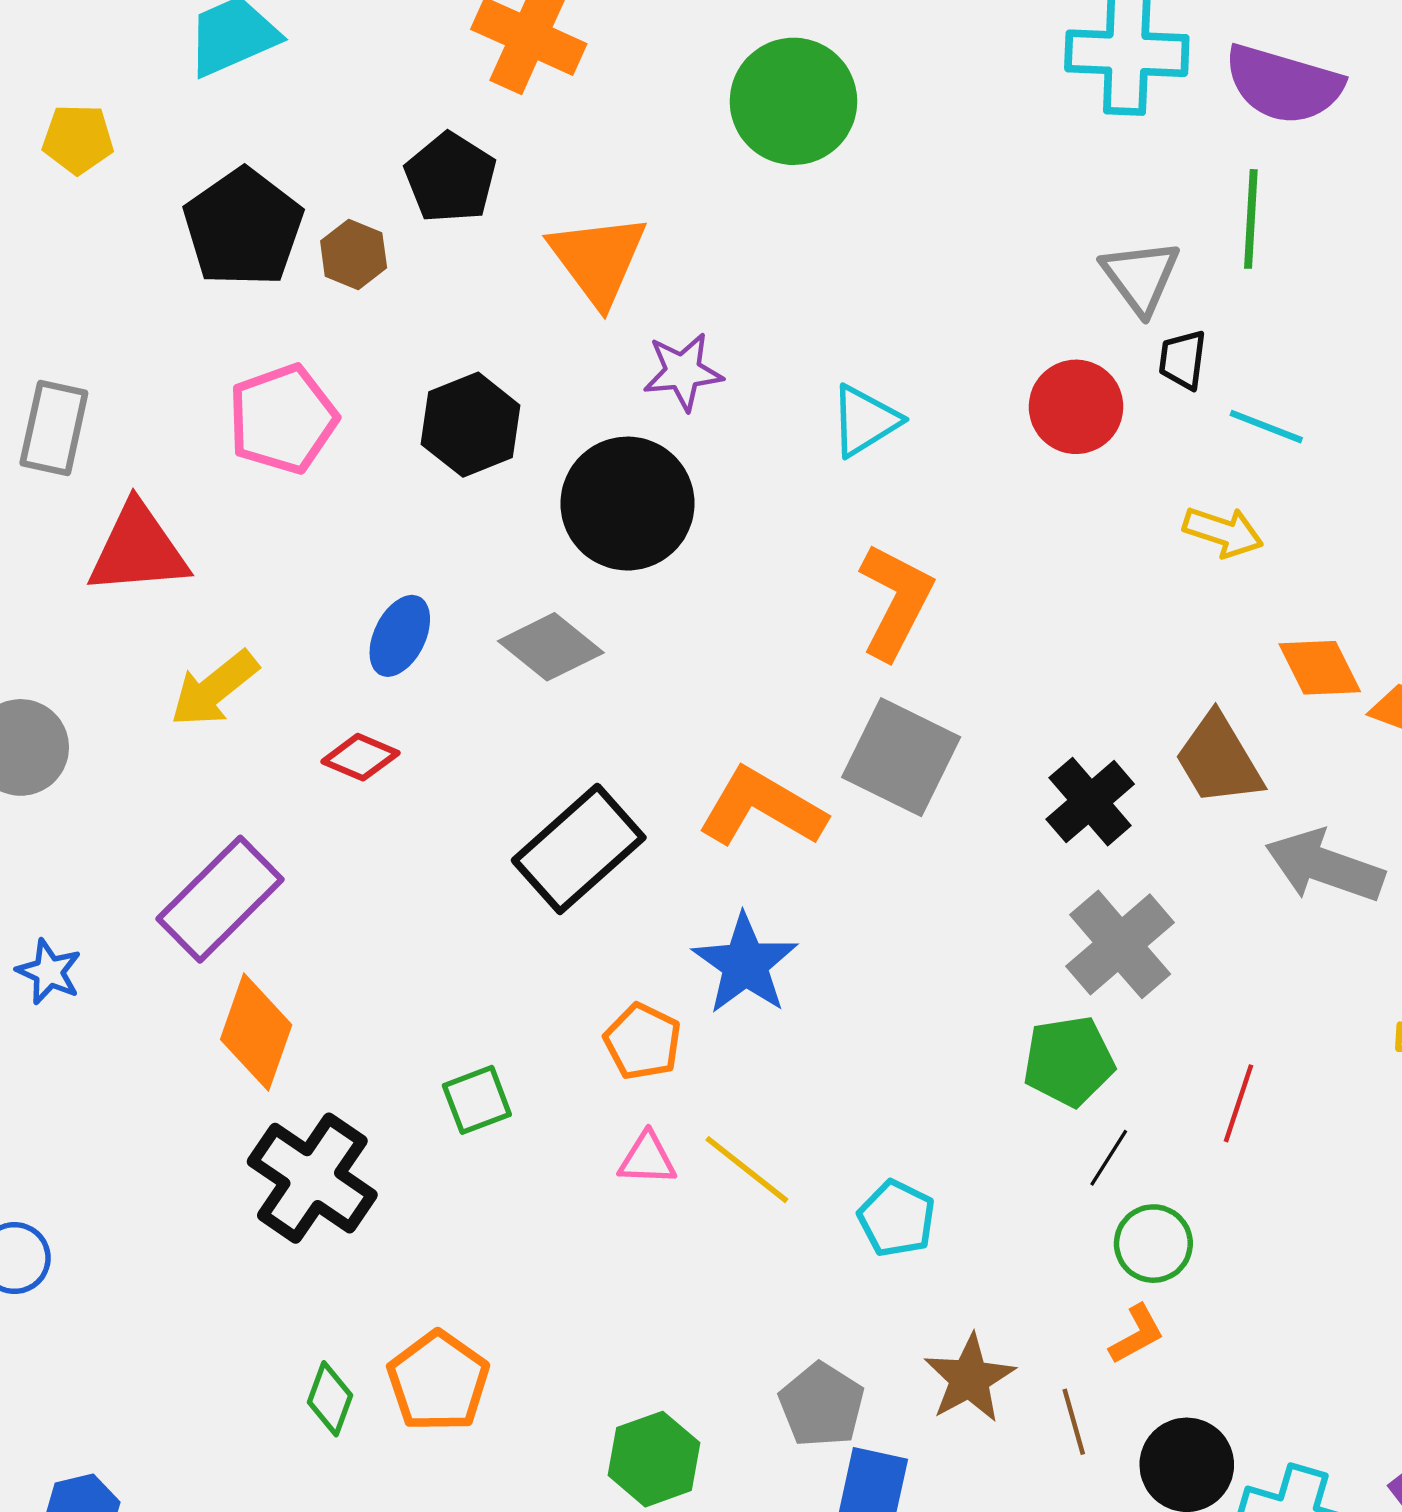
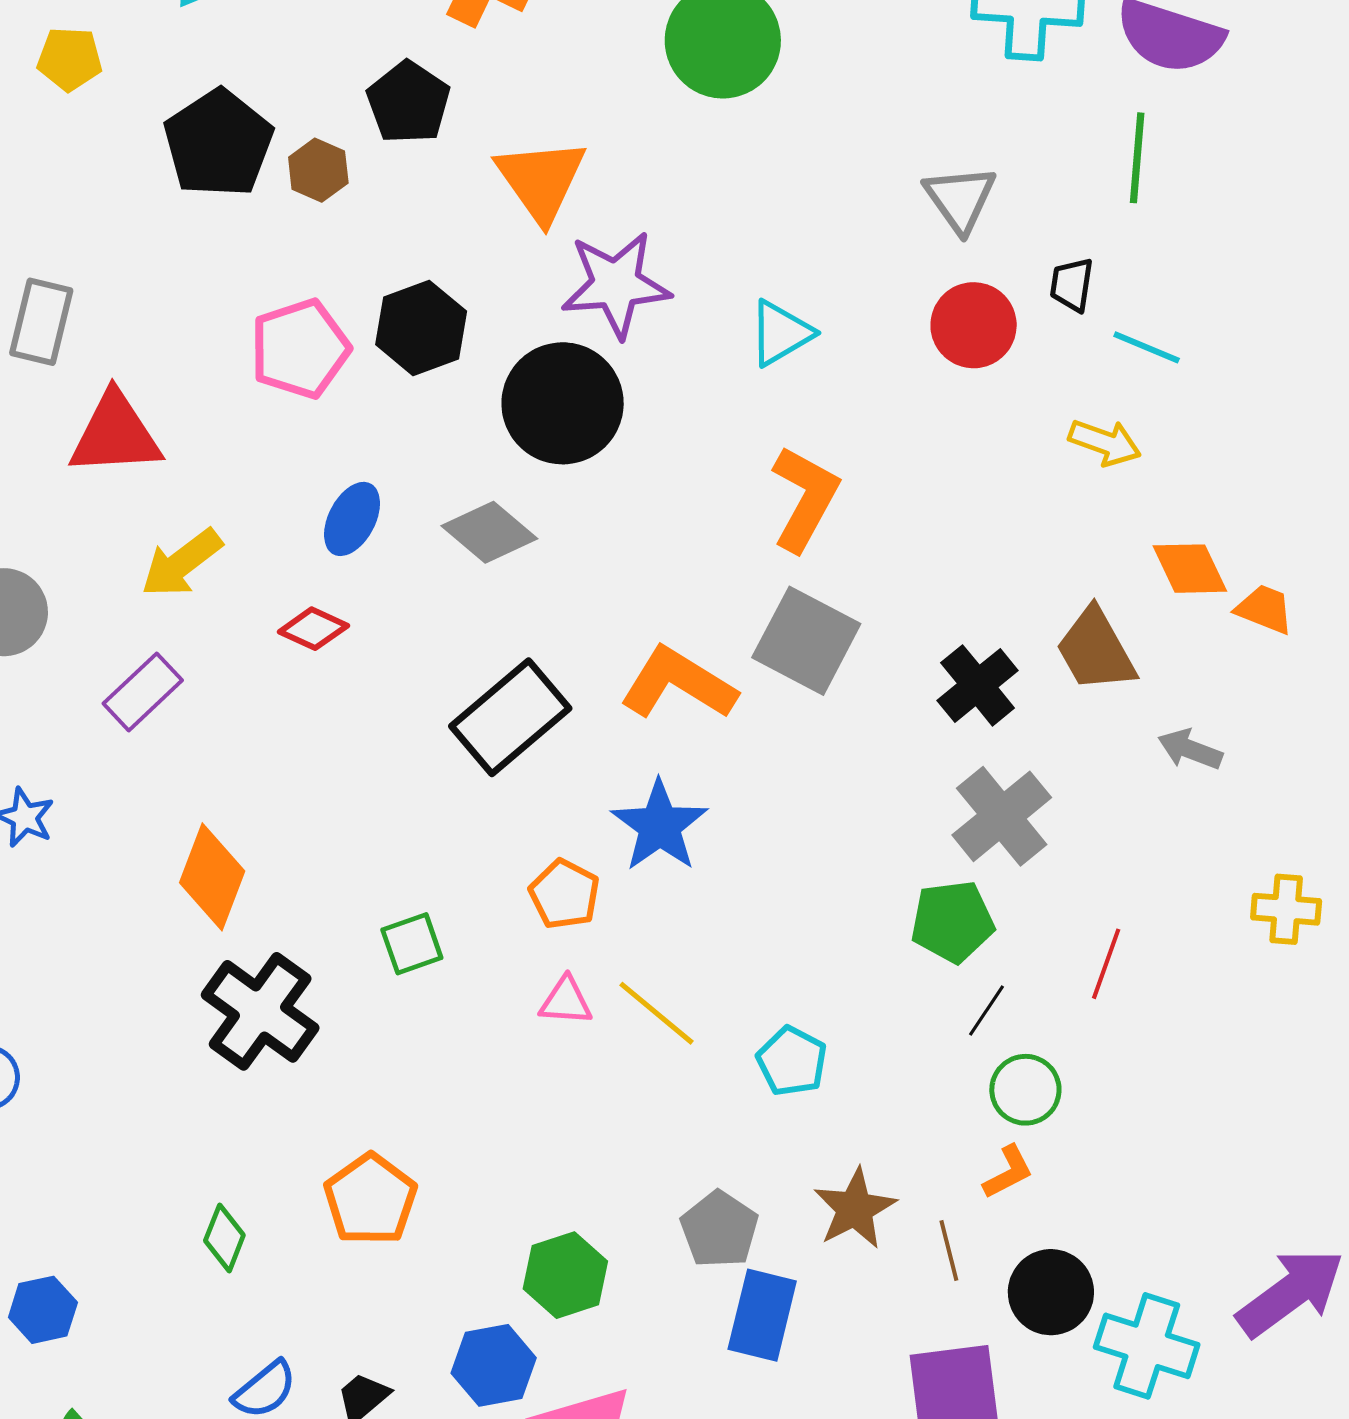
gray triangle: (1141, 277) -> (960, 199), moved
purple star: (683, 372) -> (616, 284), size x1.5
pink pentagon: (283, 419) -> (300, 349), moved
gray arrow: (1325, 866) -> (1190, 749), size x0.6
purple rectangle: (220, 899) -> (143, 692), moved, size x0.7
green diamond: (330, 1399) -> (224, 1238), moved

